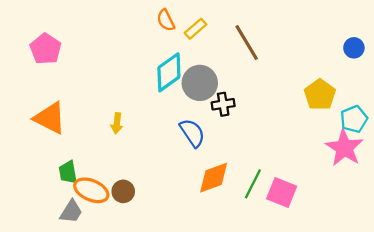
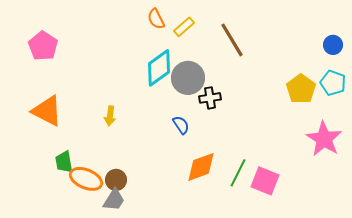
cyan pentagon: (354, 119) -> (333, 83), moved, turned -30
blue semicircle: (192, 133) -> (181, 125), size x0.7
gray trapezoid: (71, 212) -> (114, 200), moved

